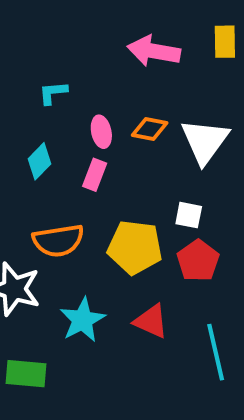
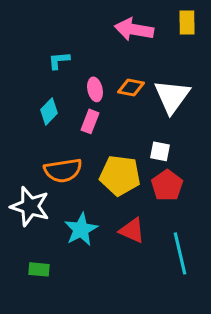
green rectangle: (26, 374) -> (39, 269), size x0.7

